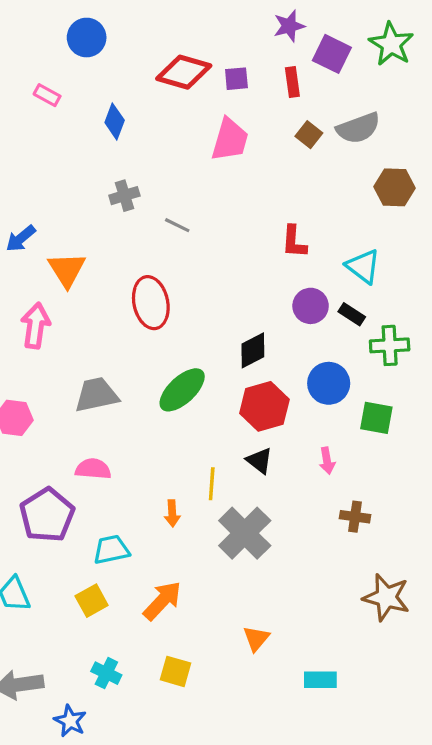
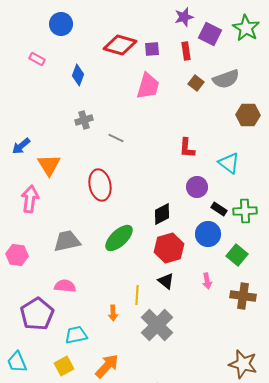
black rectangle: (352, 314) -> (219, 209), moved
green square: (376, 418) -> (237, 255), turned 30
brown cross: (355, 517) -> (243, 296), moved, size x1.4

